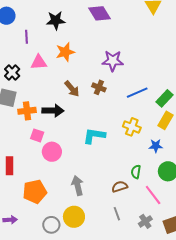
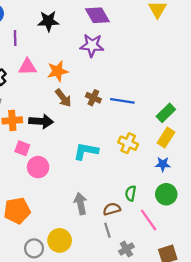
orange star: (65, 52) -> (58, 71), moved
purple star: (113, 61) -> (92, 45), moved
blue line: (137, 93) -> (122, 101), moved, turned 30
blue star: (156, 146) -> (163, 164), moved
gray arrow: (78, 186) -> (81, 204), moved
gray line: (117, 214) -> (107, 230), moved
gray cross: (145, 221) -> (126, 249), moved

